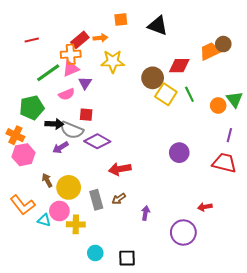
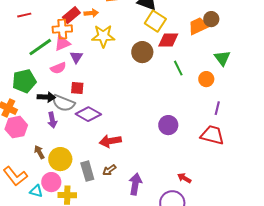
yellow square: (166, 94) -> (155, 21), moved
green triangle: (235, 99) -> (222, 58), moved
purple arrow: (60, 147) -> (52, 120), turned -70
red arrow: (205, 207) -> (184, 178), moved, turned 40
purple arrow: (145, 213) -> (135, 184), size x1.5

